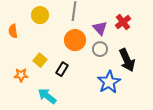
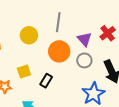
yellow circle: (40, 15) -> (29, 35), moved
yellow square: (40, 60) -> (24, 72), turned 32

